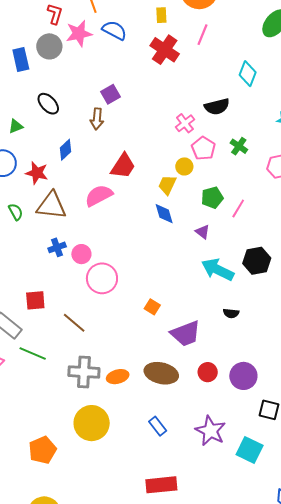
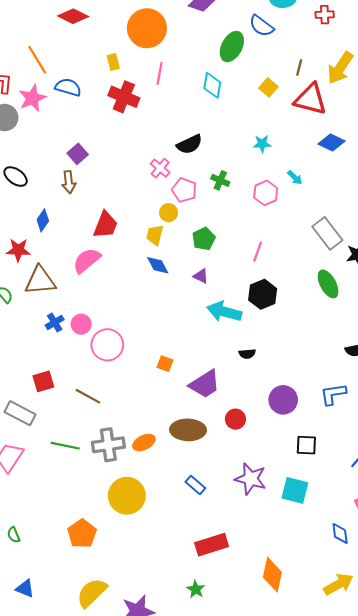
cyan diamond: (248, 74) -> (212, 85), moved
pink line: (238, 208) -> (258, 252), moved
green line: (33, 353) -> (65, 446), moved
purple circle: (243, 376) -> (283, 400), moved

